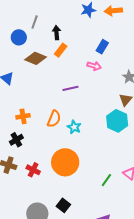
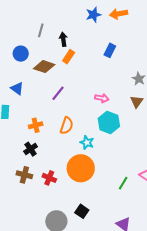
blue circle: (19, 37) -> (21, 54), moved
pink arrow: (94, 66) -> (102, 98), moved
purple line: (70, 88) -> (58, 93), moved, turned -35
cyan hexagon: (117, 121) -> (109, 122), moved
cyan star: (74, 127) -> (87, 143), moved

